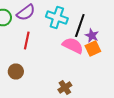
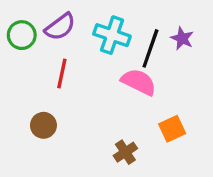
purple star: (92, 36) -> (182, 38), moved
orange square: (93, 48) -> (172, 129), moved

